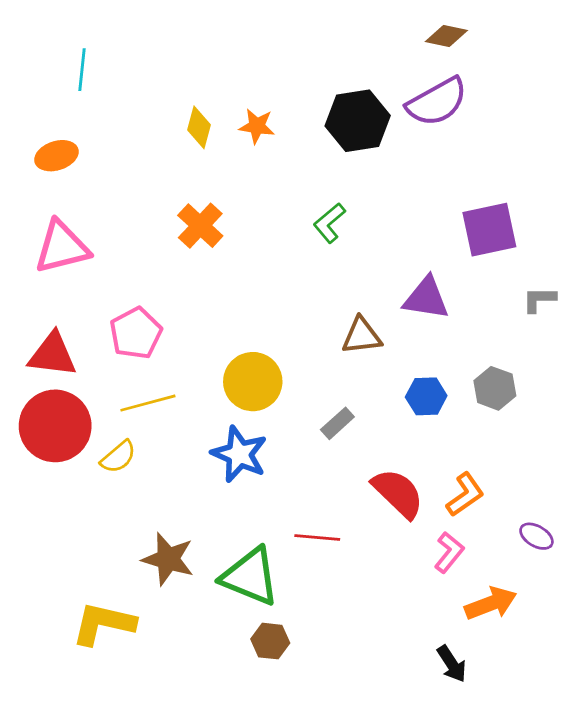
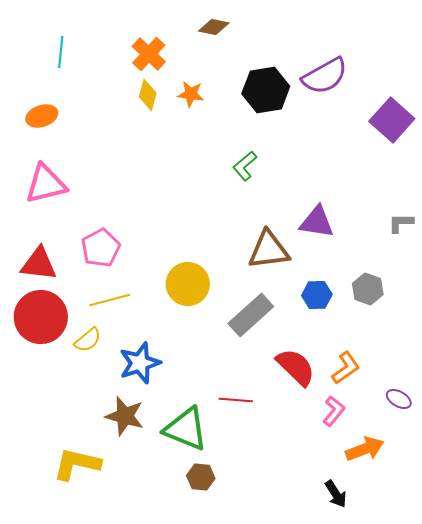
brown diamond: (446, 36) -> (214, 27), moved
orange cross: (200, 226) -> (149, 54), moved
purple square: (489, 230) -> (392, 120), moved, turned -36
brown triangle: (362, 336) -> (269, 250), size x1.4
gray rectangle: (337, 423) -> (251, 315), size x1.8
blue star: (239, 454) -> (140, 363), moved, turned 30

